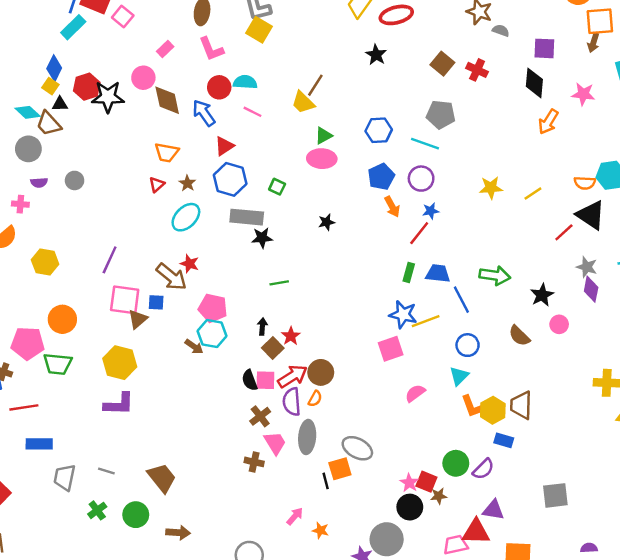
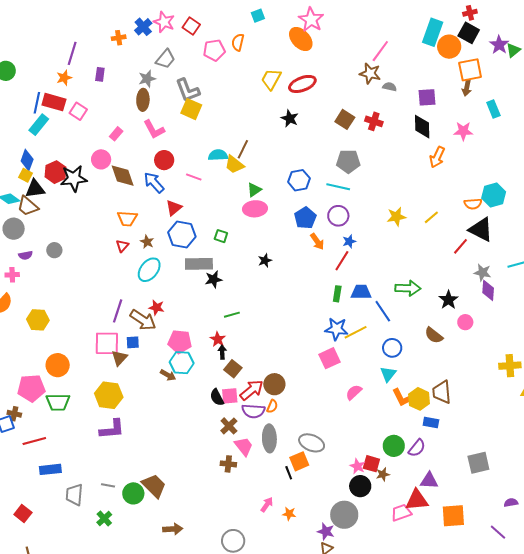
cyan semicircle: (245, 82) -> (218, 155), moved
black triangle: (60, 104) -> (35, 189), size x1.5
purple line: (110, 260) -> (118, 311), moved
red star: (291, 336) -> (218, 339), moved
purple semicircle: (292, 402) -> (253, 411), turned -75
green circle: (136, 515) -> (133, 493), moved

